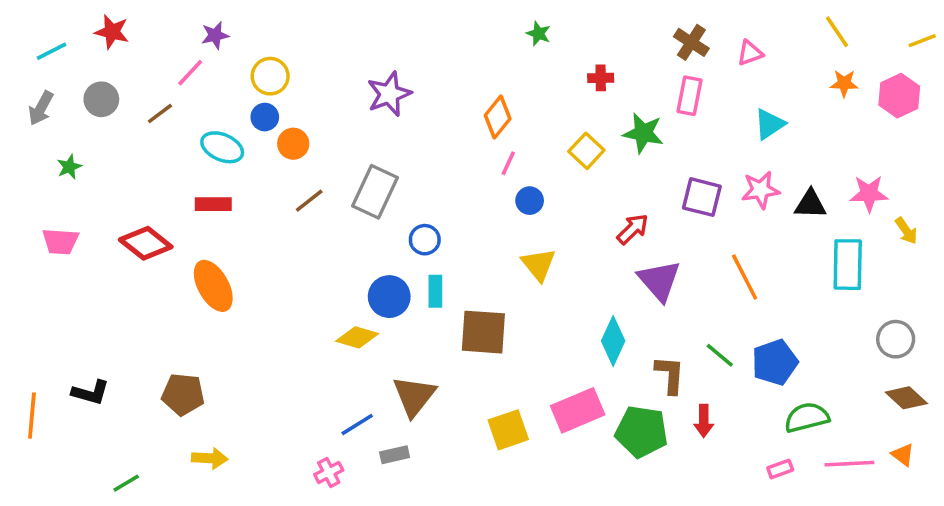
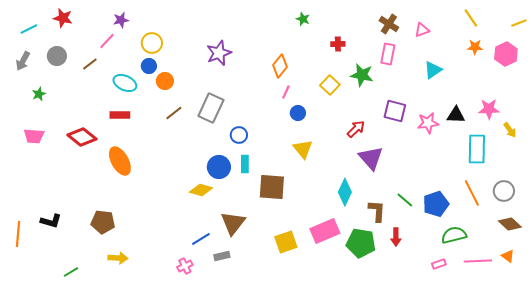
pink star: (761, 190) -> (428, 123), moved
orange line: (745, 277) -> (472, 193), moved

